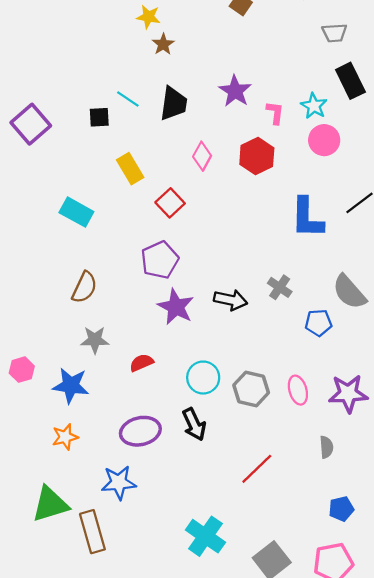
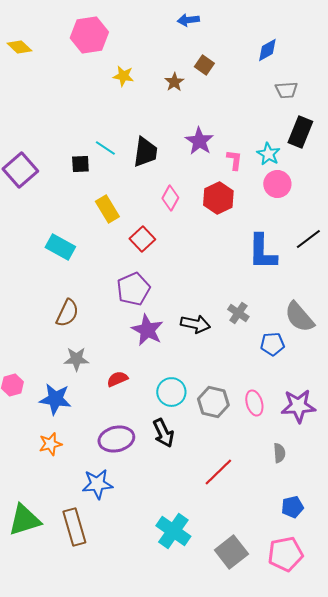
brown star: (163, 44) -> (174, 82), moved
black rectangle: (350, 81) -> (300, 132), turned 48
green triangle: (50, 504) -> (24, 520), moved

